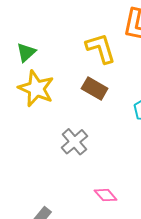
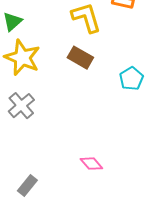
gray cross: (74, 142) -> (21, 106), moved

